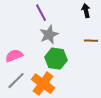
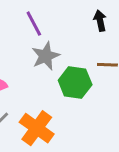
green hexagon: (56, 59) -> (75, 82), moved

